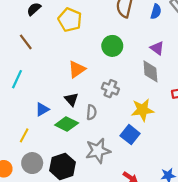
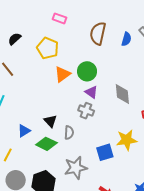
purple triangle: (157, 48) -> (91, 92), moved
orange triangle: (77, 69) -> (62, 74), moved
yellow star: (143, 110) -> (127, 140), moved
blue square: (130, 135) -> (105, 152), turned 36

